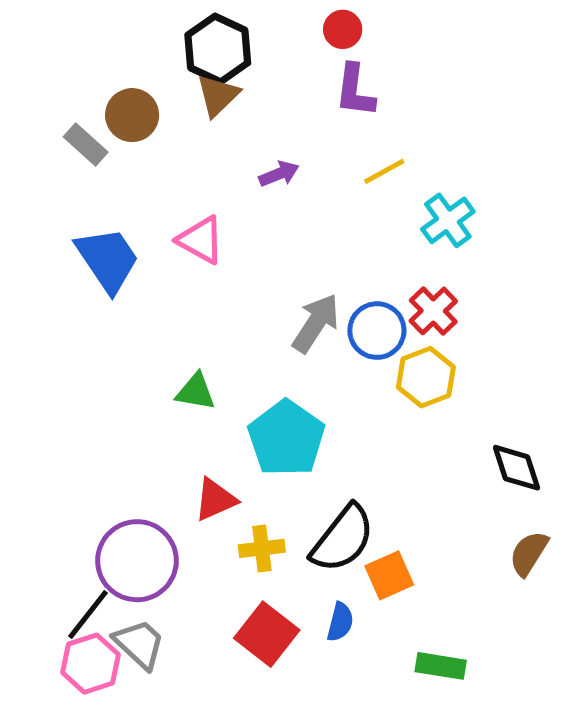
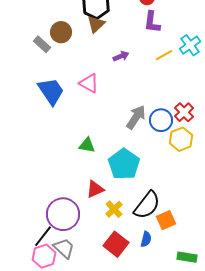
cyan cross: (448, 220) -> (190, 45), moved
yellow cross: (262, 548) -> (114, 209), turned -36

